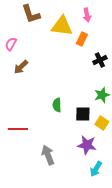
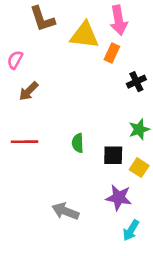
pink arrow: (87, 15) -> (119, 20), size x1.5
red line: (18, 129) -> (25, 142), moved
gray arrow: (48, 155) -> (65, 211), turned -48

